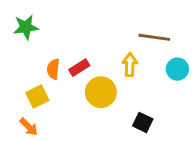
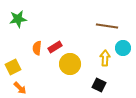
yellow arrow: (130, 65) -> (105, 58), moved
yellow square: (37, 96) -> (13, 67), moved

